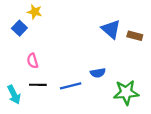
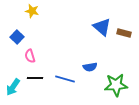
blue square: (19, 28) -> (17, 37), moved
blue line: (71, 86) -> (65, 79), turned 30
cyan arrow: (14, 95) -> (13, 87), turned 60

